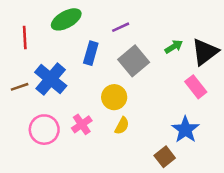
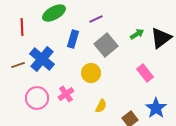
pink rectangle: (196, 87) -> (145, 73), moved
yellow semicircle: (122, 126) -> (101, 106), moved
blue star: (185, 130) -> (156, 108), moved

